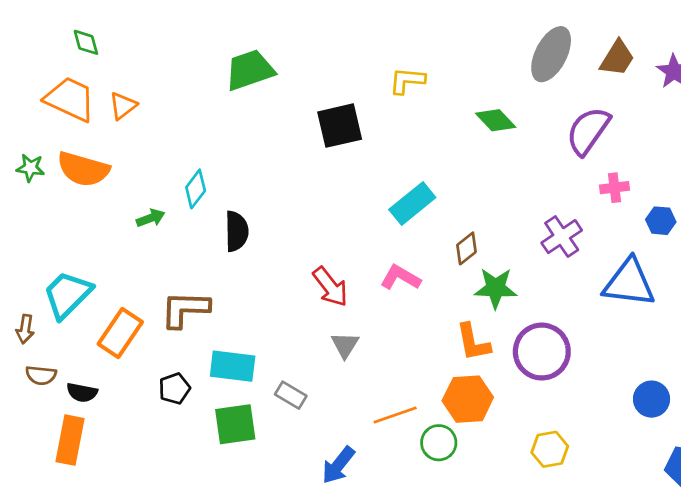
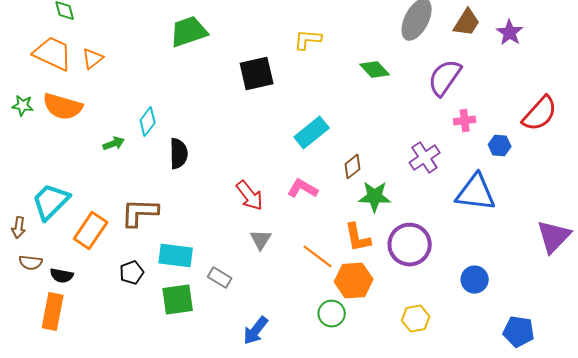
blue circle: (652, 399) -> (475, 280), moved
orange line: (395, 415) -> (318, 257), moved, turned 56

